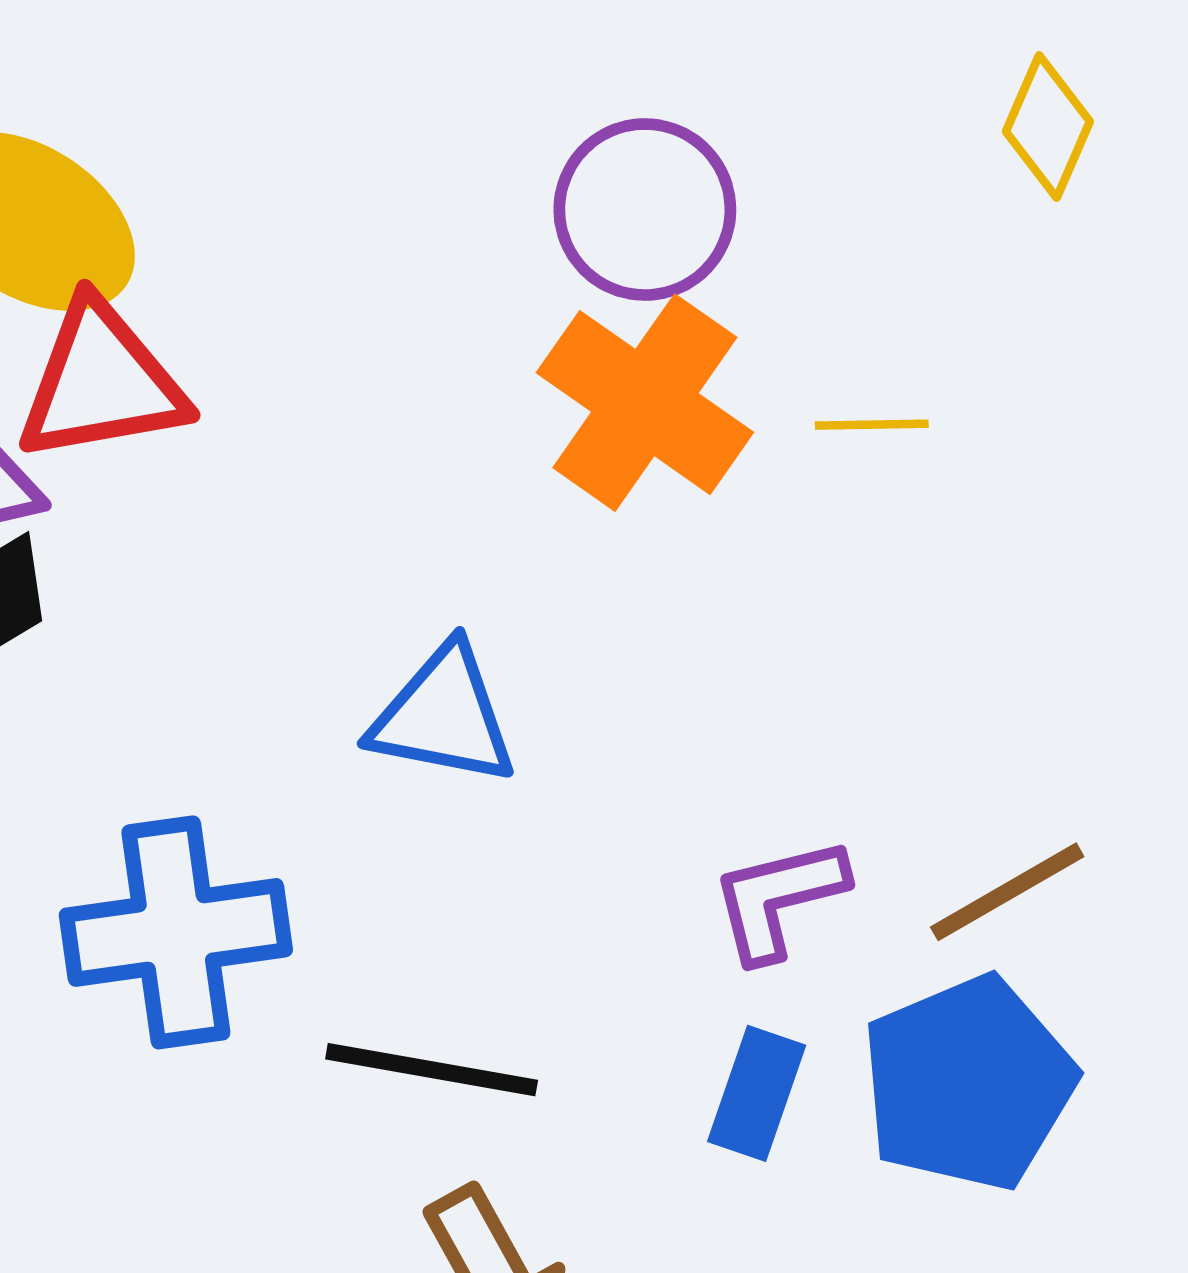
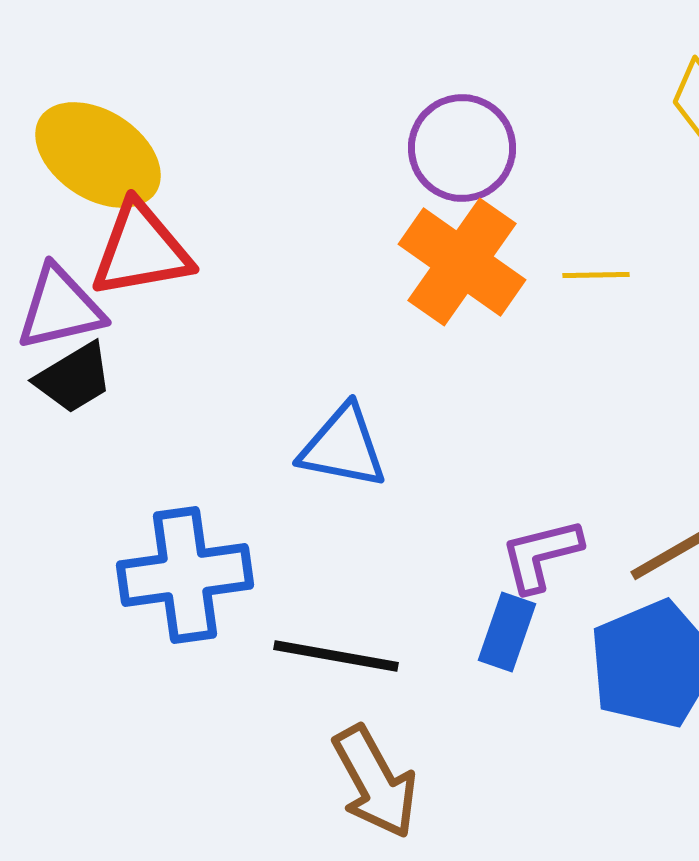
blue rectangle: (757, 1093) -> (507, 632), moved

